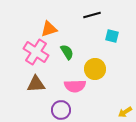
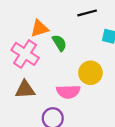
green semicircle: (67, 52) -> (59, 43), moved

